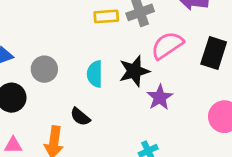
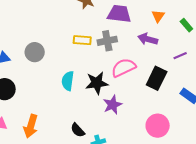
gray circle: (44, 69) -> (35, 52), moved
black semicircle: (80, 117) -> (78, 130), moved

